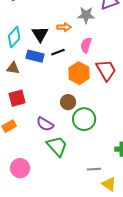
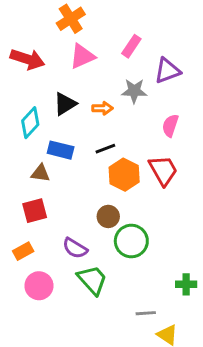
black triangle: (40, 34) -> (65, 104), moved, turned 30
pink semicircle: (86, 45) -> (170, 126), moved
black line: (58, 52) -> (105, 149), moved
brown triangle: (13, 68) -> (40, 173), moved
pink circle: (20, 168) -> (39, 286), moved

